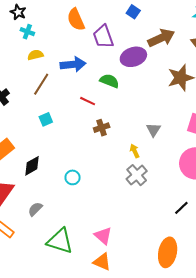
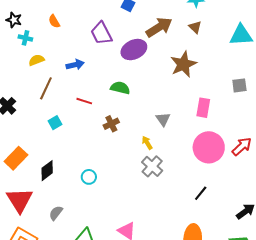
orange semicircle: (76, 19) -> (54, 21), moved, size x0.6
blue arrow: (73, 64) -> (75, 65), size x0.7
green semicircle: (109, 81) -> (120, 88), moved
red line: (88, 101) -> (84, 101), moved

